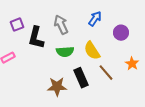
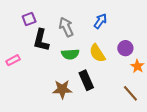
purple square: (17, 25) -> (29, 19), moved
purple circle: (121, 33) -> (125, 48), moved
brown line: (106, 73) -> (130, 93), moved

